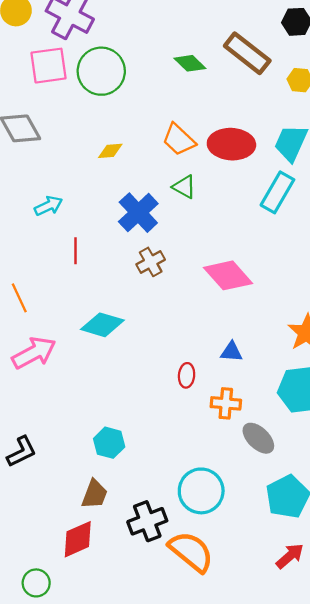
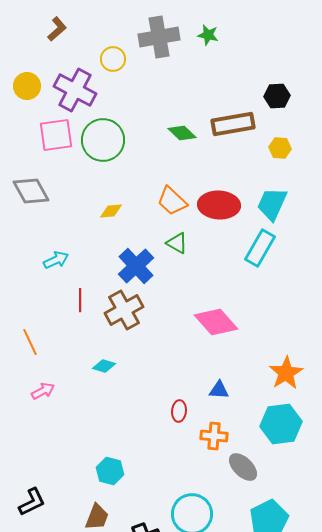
brown rectangle: (247, 53) -> (233, 124), turned -48
brown cross: (151, 262) -> (124, 310), moved, size x1.5
cyan diamond: (102, 325) -> (104, 366), size x0.6
pink arrow: (34, 353) -> (43, 391), size x0.6
black L-shape: (22, 452) -> (32, 502), moved

